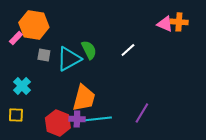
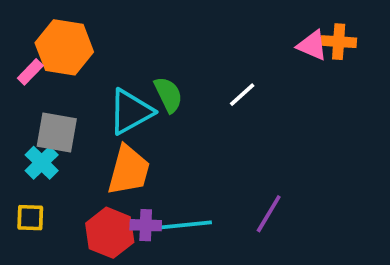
gray square: (44, 55) -> (57, 132), moved, size x1.6
orange trapezoid: (84, 98) -> (129, 170), moved

